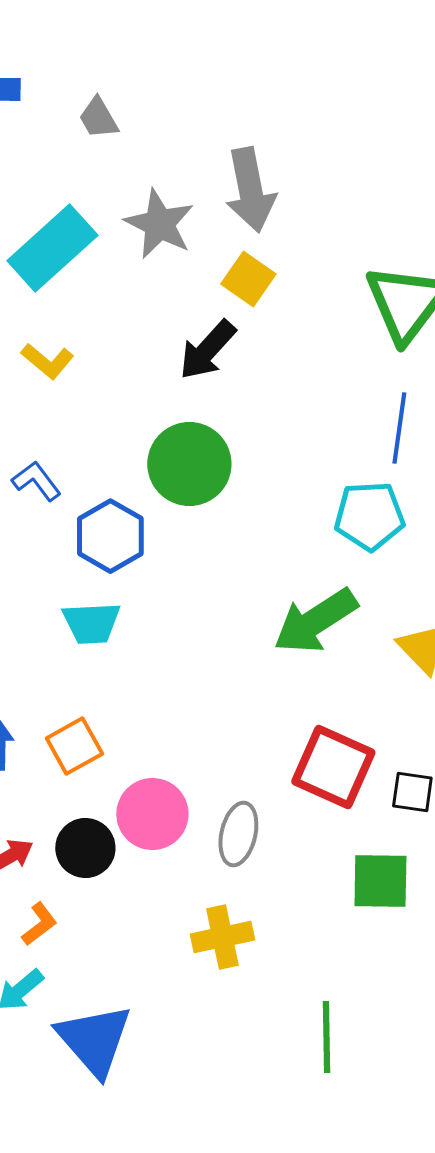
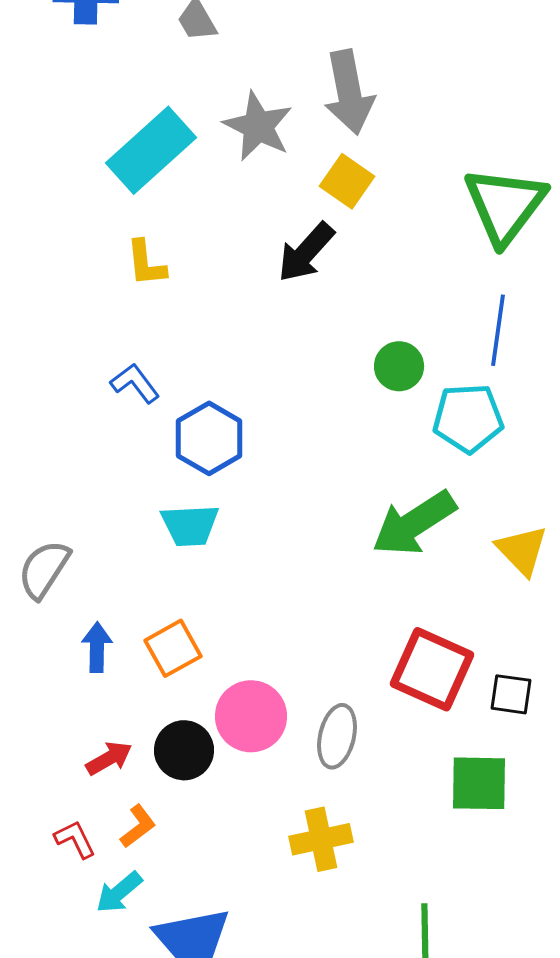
yellow L-shape: (47, 361) -> (146, 263), turned 44
green circle: (189, 464) -> (399, 366), moved, size x0.6

